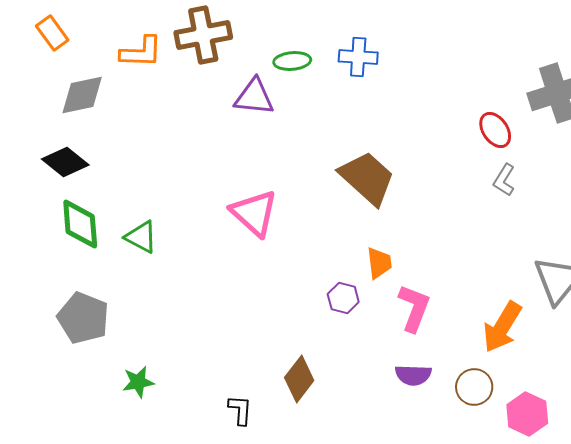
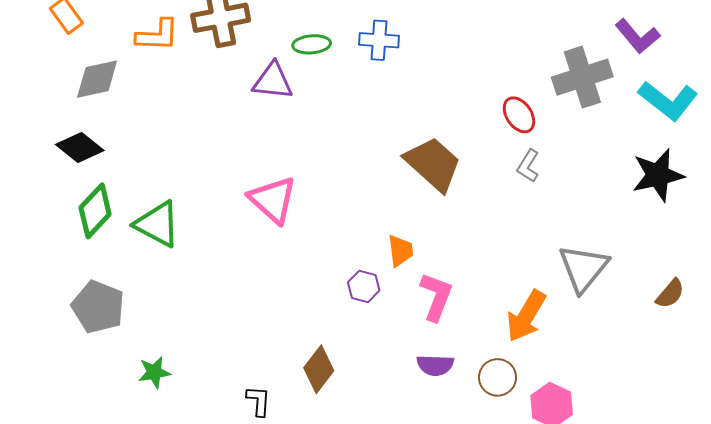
brown trapezoid: (367, 178) -> (433, 164), moved
green diamond: (80, 224) -> (95, 211), turned 48
green triangle: (141, 237) -> (157, 224), size x1.4

